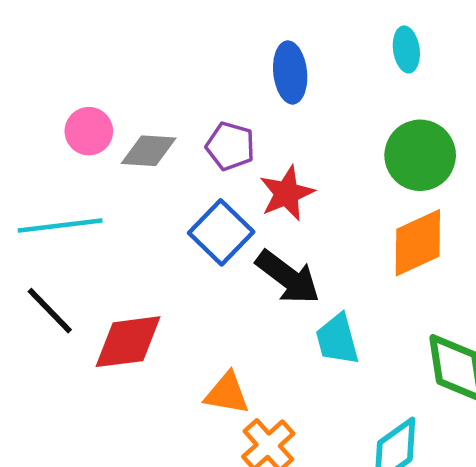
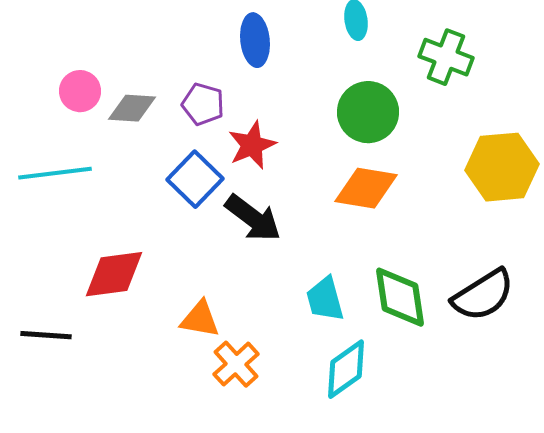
orange diamond: (418, 243) -> (366, 188), turned 34
black line: (50, 311) -> (46, 335), moved, turned -42
cyan trapezoid: (337, 339) -> (325, 299), moved

